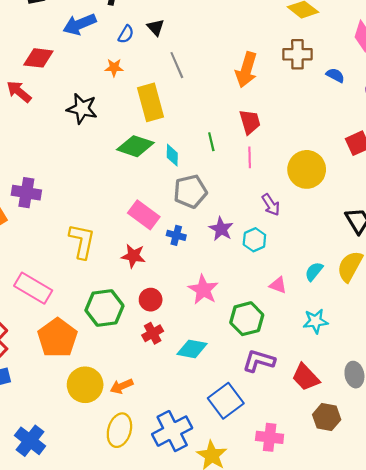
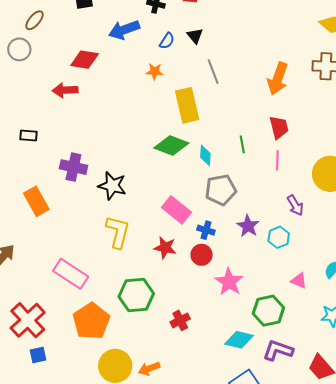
red arrow: (19, 92) -> (65, 90), turned -45
black star: (82, 109) -> (112, 186), moved
purple cross: (26, 193) -> (73, 167), moved
red circle: (151, 300) -> (202, 255), moved
cyan diamond: (192, 349) -> (239, 340), moved

